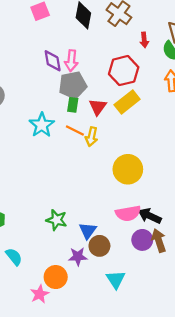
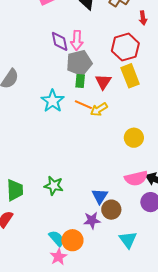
yellow rectangle: (127, 102) -> (130, 76), turned -70
yellow arrow: (91, 137) -> (99, 109), turned 48
yellow circle: (128, 169) -> (134, 138), size x0.7
green star: (57, 220) -> (54, 186), moved
cyan semicircle: (14, 257) -> (57, 238), moved

